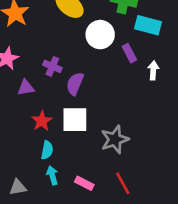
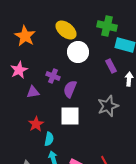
white circle: (100, 35) -> (78, 52), moved
red star: (42, 121) -> (36, 124), moved
gray star: (115, 139) -> (108, 106), moved

